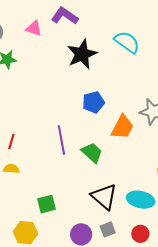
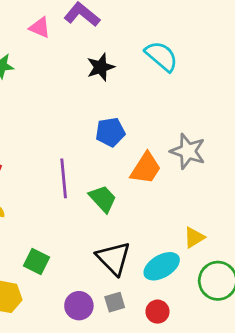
black star: (82, 54) -> (101, 67), size x0.7
cyan ellipse: (141, 200) -> (162, 266), turned -48
green square: (47, 204) -> (37, 262), turned 36

